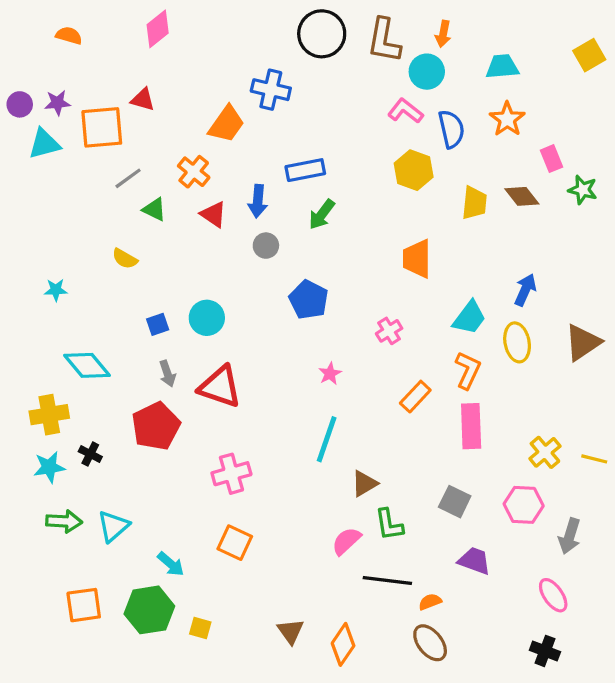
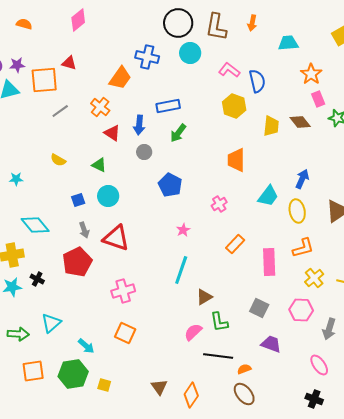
cyan circle: (427, 72) -> (190, 53), moved
orange star: (507, 119) -> (311, 74), moved
green triangle: (154, 209) -> (99, 165), moved
orange L-shape: (468, 370) -> (303, 248), moved, turned 50
green arrow: (64, 521) -> (18, 334), moved

